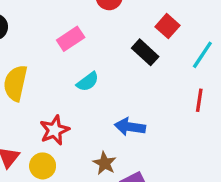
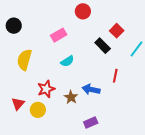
red line: (199, 100) -> (115, 76), moved
brown star: (105, 163) -> (71, 97), moved

